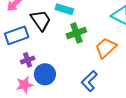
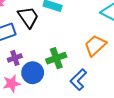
green cross: (76, 33) -> (56, 58), moved

